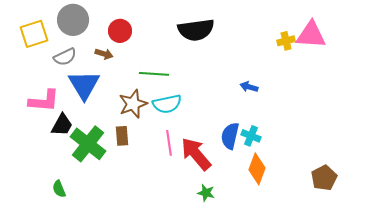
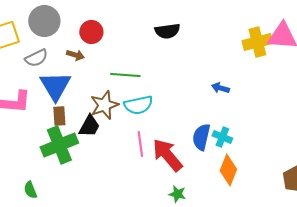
black semicircle: (196, 30) -> (167, 31), size x0.7
yellow cross: (286, 41) -> (257, 42), size x1.6
black trapezoid: (62, 125) -> (89, 126), moved
brown rectangle: (122, 136) -> (59, 116), moved
green cross: (88, 144) -> (59, 145), turned 30

